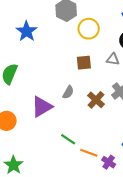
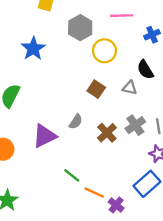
brown square: (84, 63) -> (96, 89), turned 35

